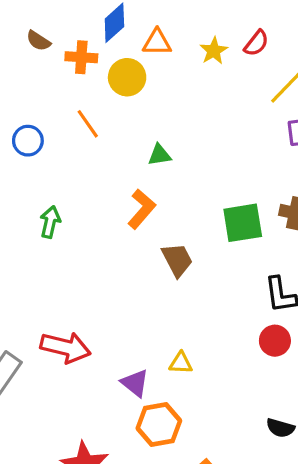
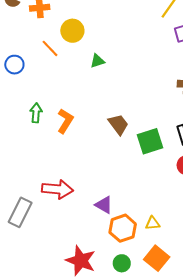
yellow circle: (127, 77) -> (72, 31), moved
orange L-shape: (142, 209) -> (65, 121), moved
green square: (243, 223) -> (150, 141), moved
yellow triangle: (181, 363) -> (153, 223), moved

